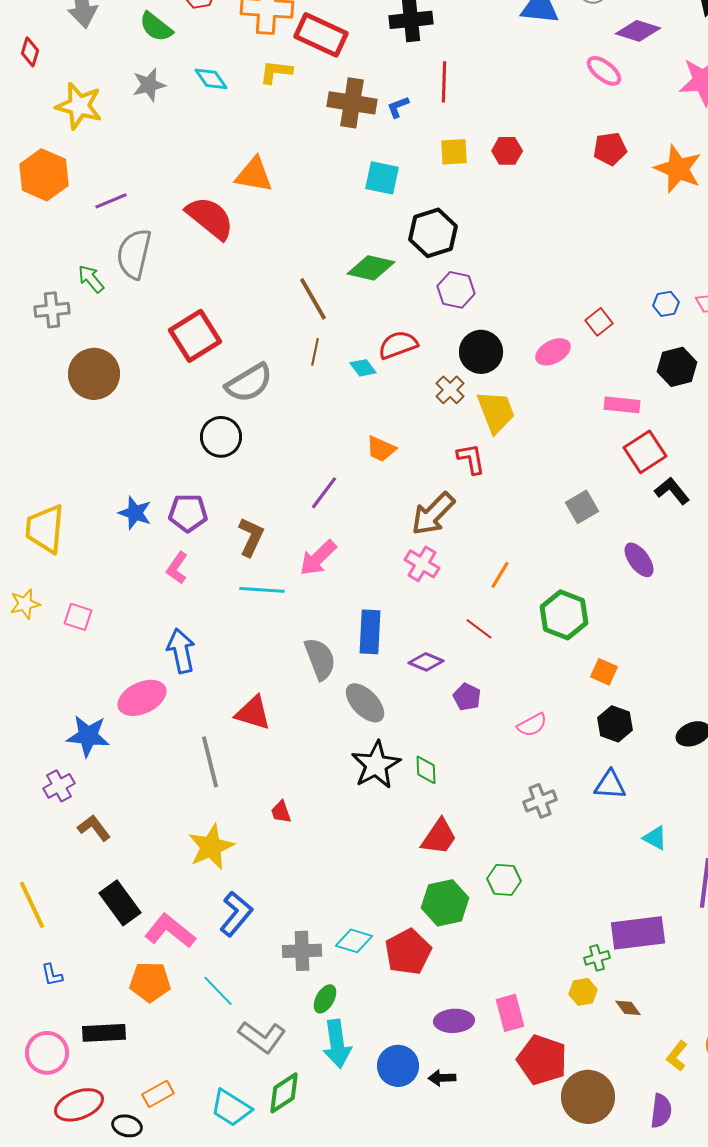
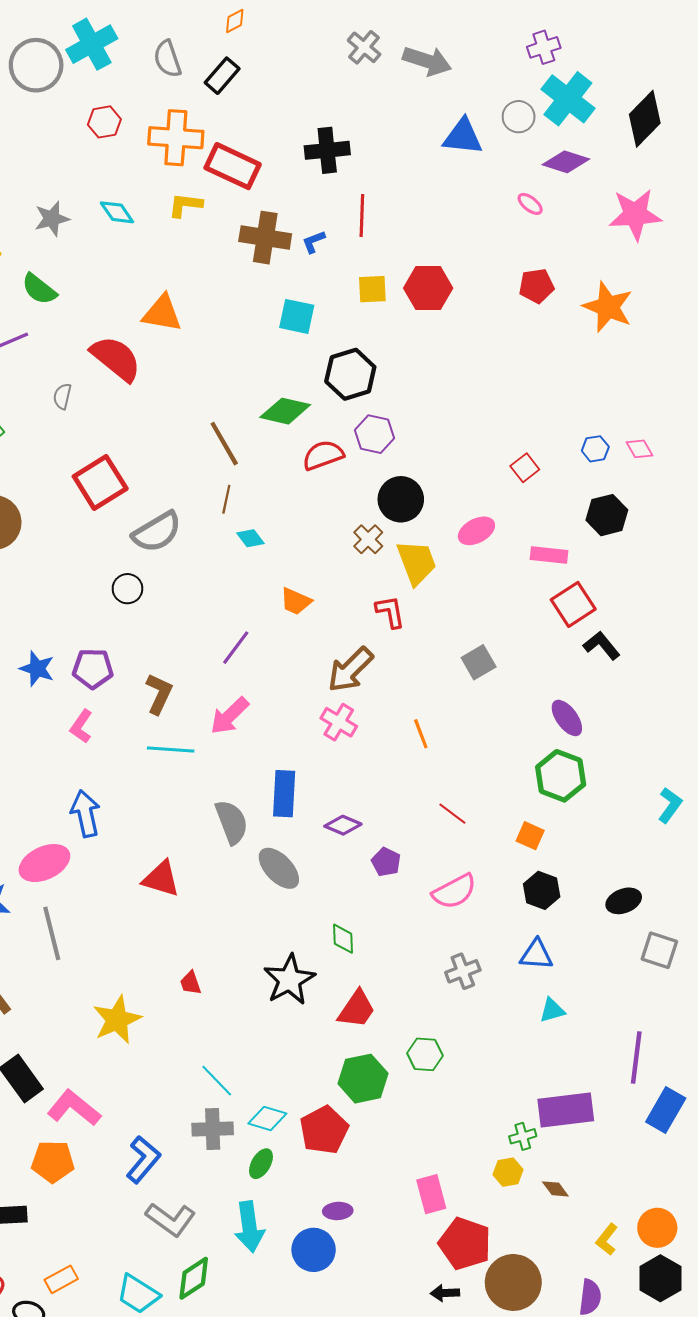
green semicircle: (156, 27) -> (39, 289), moved
pink ellipse: (604, 71) -> (530, 204), size x0.7
red hexagon: (507, 151) -> (428, 288), size x1.5
gray semicircle: (134, 254) -> (62, 396), moved, size x0.5
red semicircle: (398, 345) -> (323, 455), moved
pink ellipse: (553, 352) -> (476, 531), moved
cyan diamond: (363, 368) -> (250, 538), moved
black circle: (221, 437) -> (127, 589), size x0.7
gray square: (582, 507) -> (479, 662), moved
orange line: (500, 575) -> (421, 734), turned -52
green hexagon: (564, 615) -> (561, 776), moved
red line: (479, 629) -> (452, 814), moved
pink semicircle: (532, 725) -> (454, 891), size x1.4
gray line: (210, 762) -> (52, 933), moved
black star: (376, 765) -> (289, 980), moved
cyan triangle: (655, 838) -> (552, 1010), moved, turned -44
blue L-shape: (236, 914) -> (143, 1159), moved
cyan line: (218, 991) -> (217, 1081), moved
green ellipse: (325, 999) -> (261, 1164), moved
purple ellipse: (454, 1021) -> (338, 1211), moved, size x0.7
black arrow: (442, 1078) -> (445, 1293), moved

